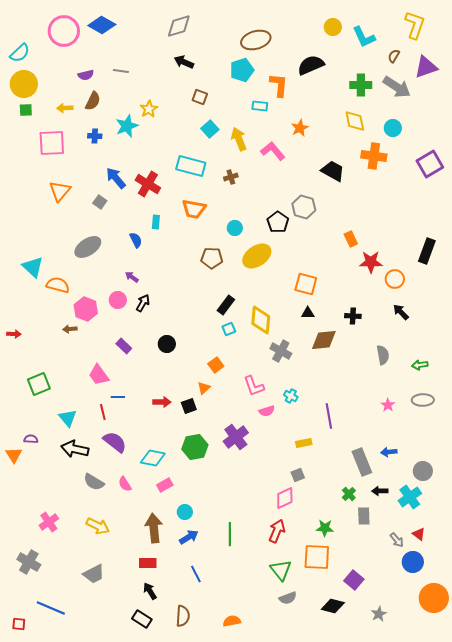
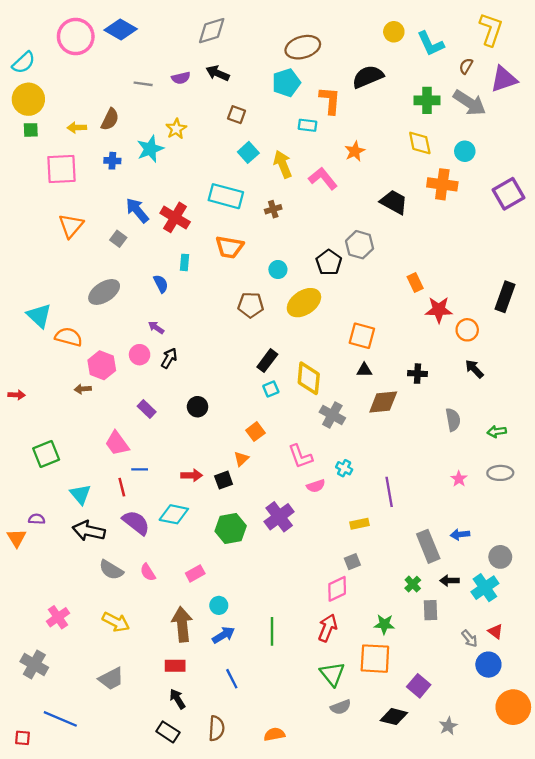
purple semicircle: (86, 75) -> (181, 78), moved
cyan diamond: (153, 458) -> (174, 514), moved

